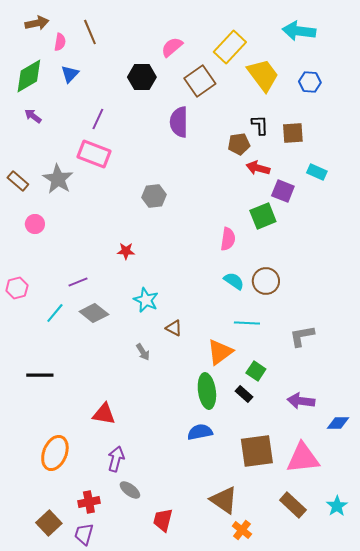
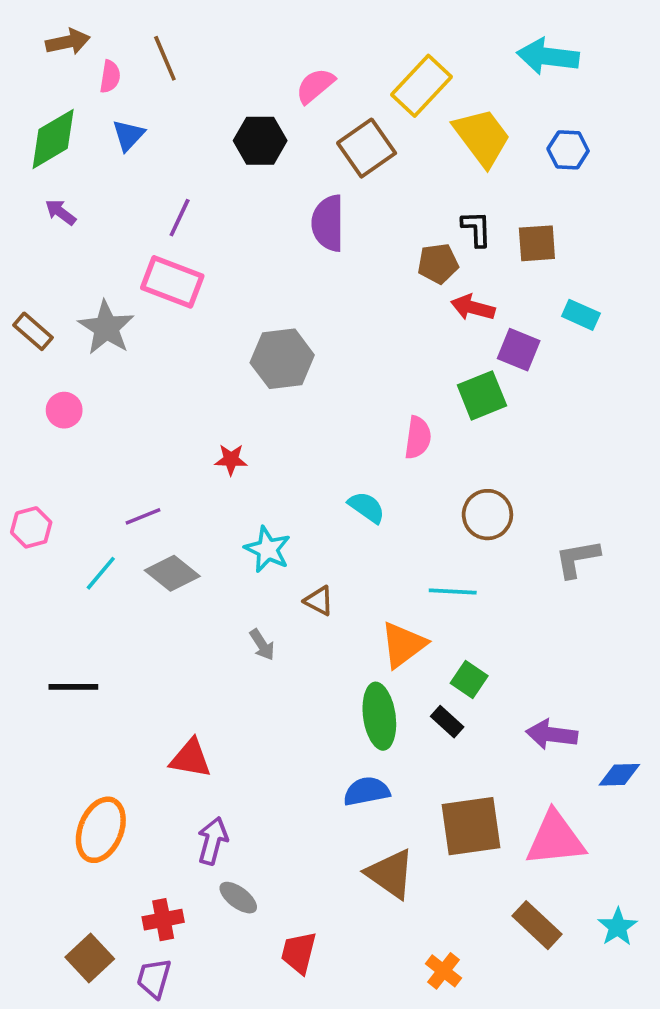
gray hexagon: (154, 196) -> (282, 359), size x1.4
cyan semicircle: (234, 281) -> (367, 507), moved
gray L-shape: (302, 336) -> (577, 559), moved
brown triangle: (224, 500) -> (390, 874), moved

